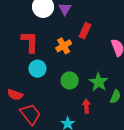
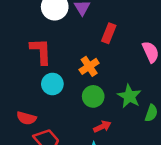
orange cross: (64, 46) -> (89, 66), moved
red arrow: (86, 106) -> (102, 127), moved, turned 72

